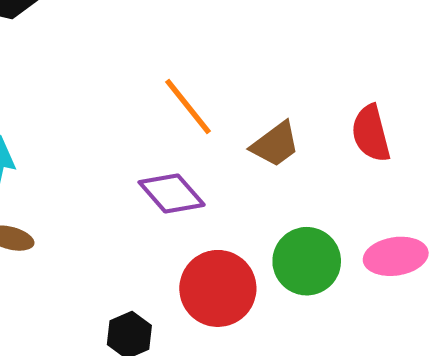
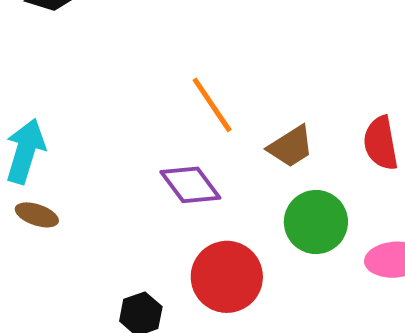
green circle: (307, 261) -> (316, 222), moved

